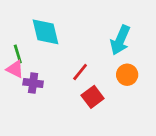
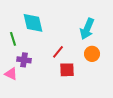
pink triangle: (15, 69) -> (11, 74), moved
red square: (93, 97) -> (67, 70), turned 35

